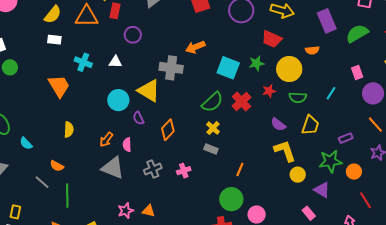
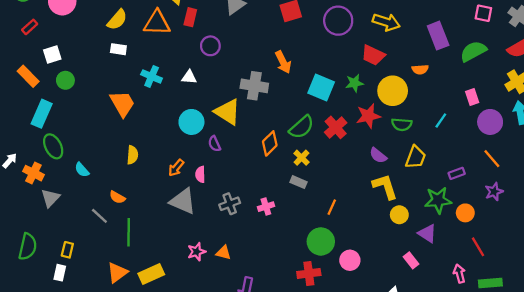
orange arrow: (195, 47) -> (283, 62), turned -96
red star: (269, 91) -> (368, 116), size x1.5
orange diamond: (168, 130) -> (270, 143), moved

